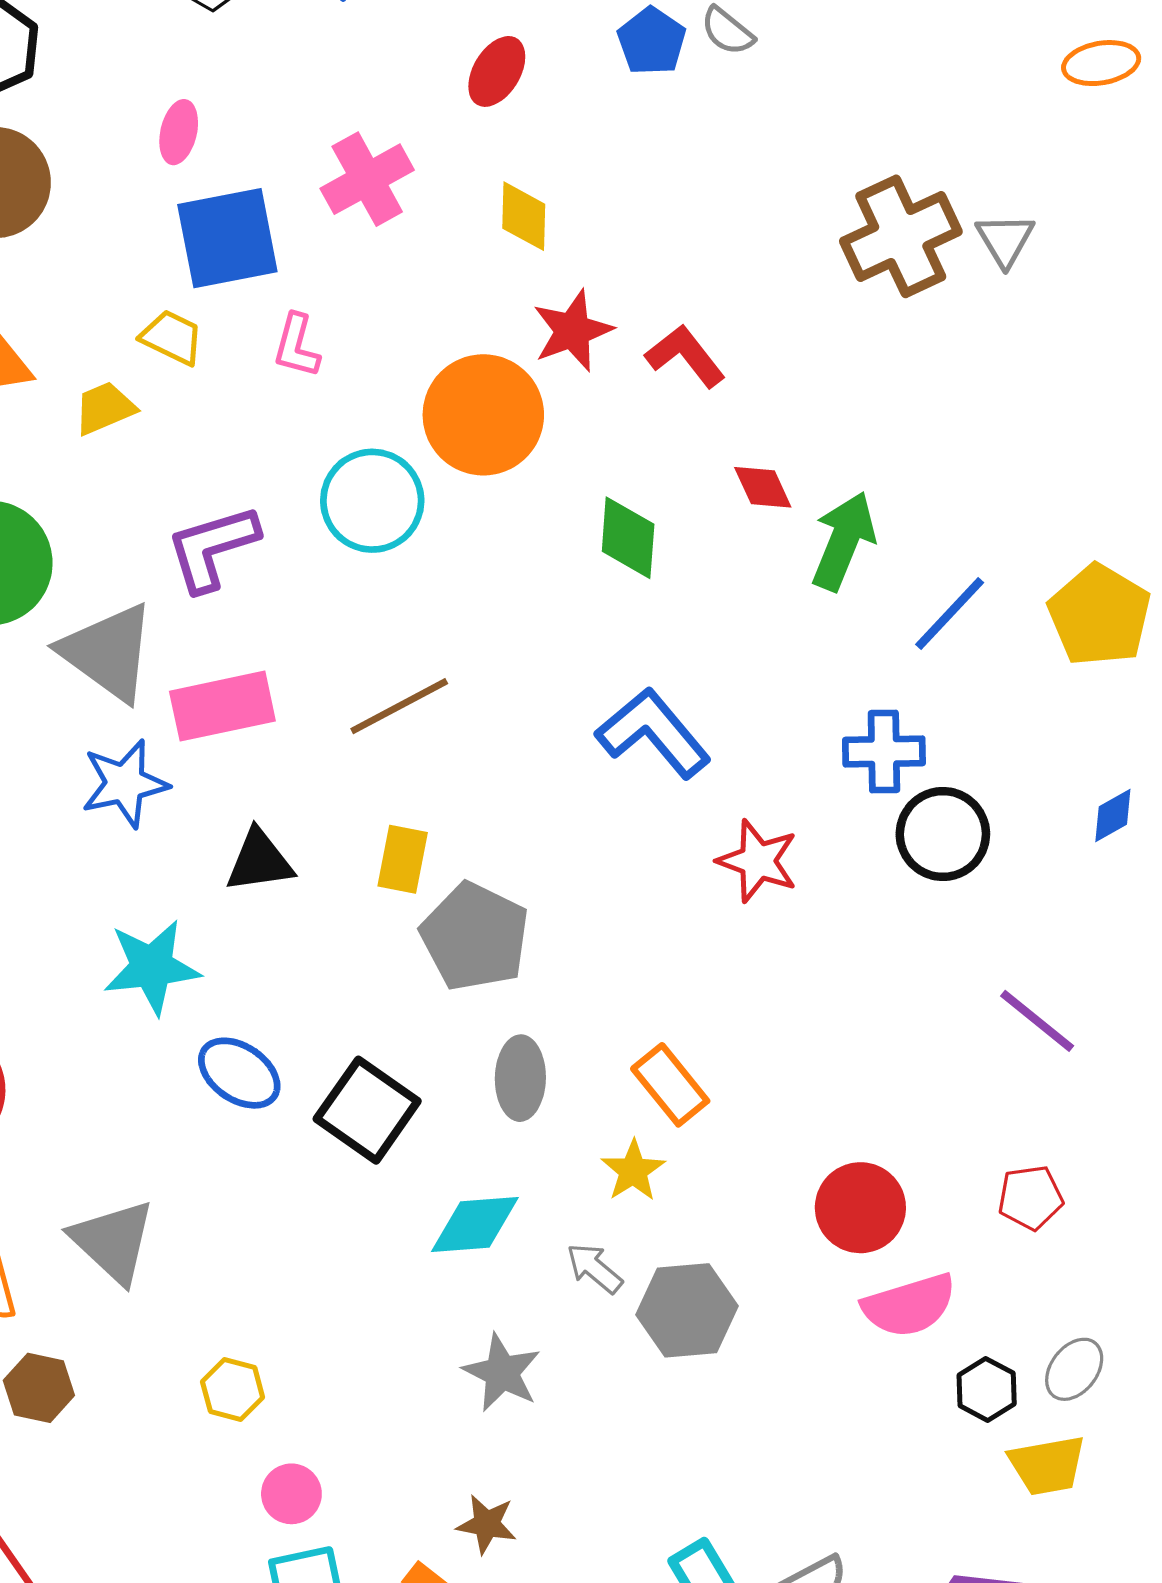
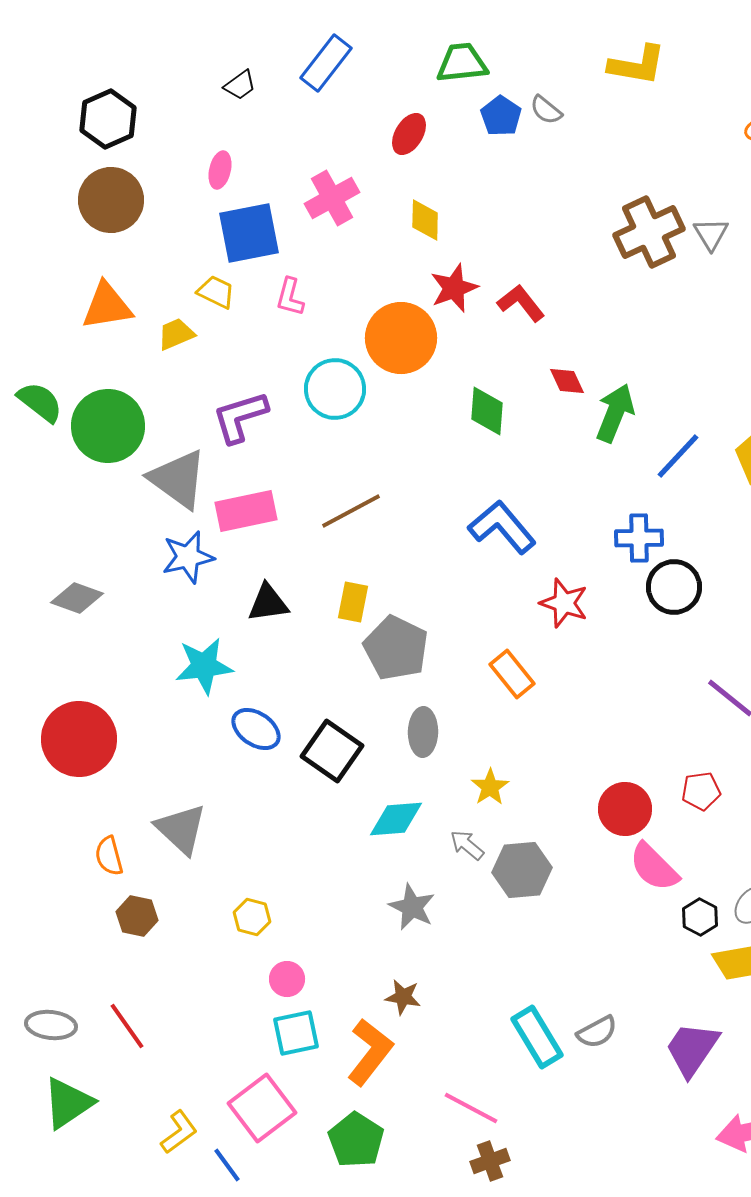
orange rectangle: (670, 1085) -> (512, 674), moved
red pentagon: (1030, 1198) -> (701, 791), moved
pink semicircle: (909, 1305) -> (654, 867), turned 62

